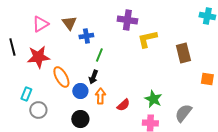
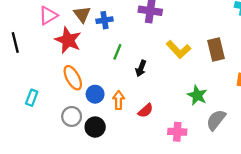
blue cross: (86, 36) -> (104, 20), moved
yellow L-shape: (147, 39) -> (178, 50), moved, turned -120
red star: (38, 57) -> (68, 40), moved, turned 30
black arrow: (93, 77) -> (141, 68), moved
green star: (153, 99) -> (197, 95), moved
gray circle: (38, 110) -> (72, 116), moved

